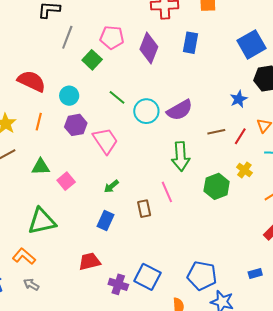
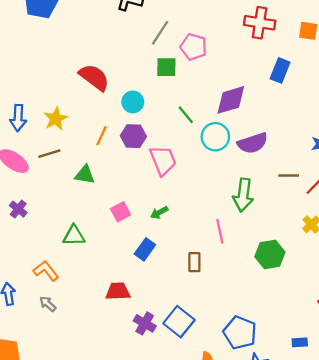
gray line: (67, 37) -> (160, 33), moved
purple diamond: (149, 48) -> (231, 100), moved, turned 40
green square: (92, 60) -> (166, 67), turned 36
orange line: (39, 122) -> (102, 136), moved
pink square: (66, 181) -> (121, 212), moved
green hexagon: (217, 186) -> (270, 254), moved
brown rectangle: (144, 209) -> (194, 262), moved
green triangle: (42, 221) -> (74, 236), size x0.7

